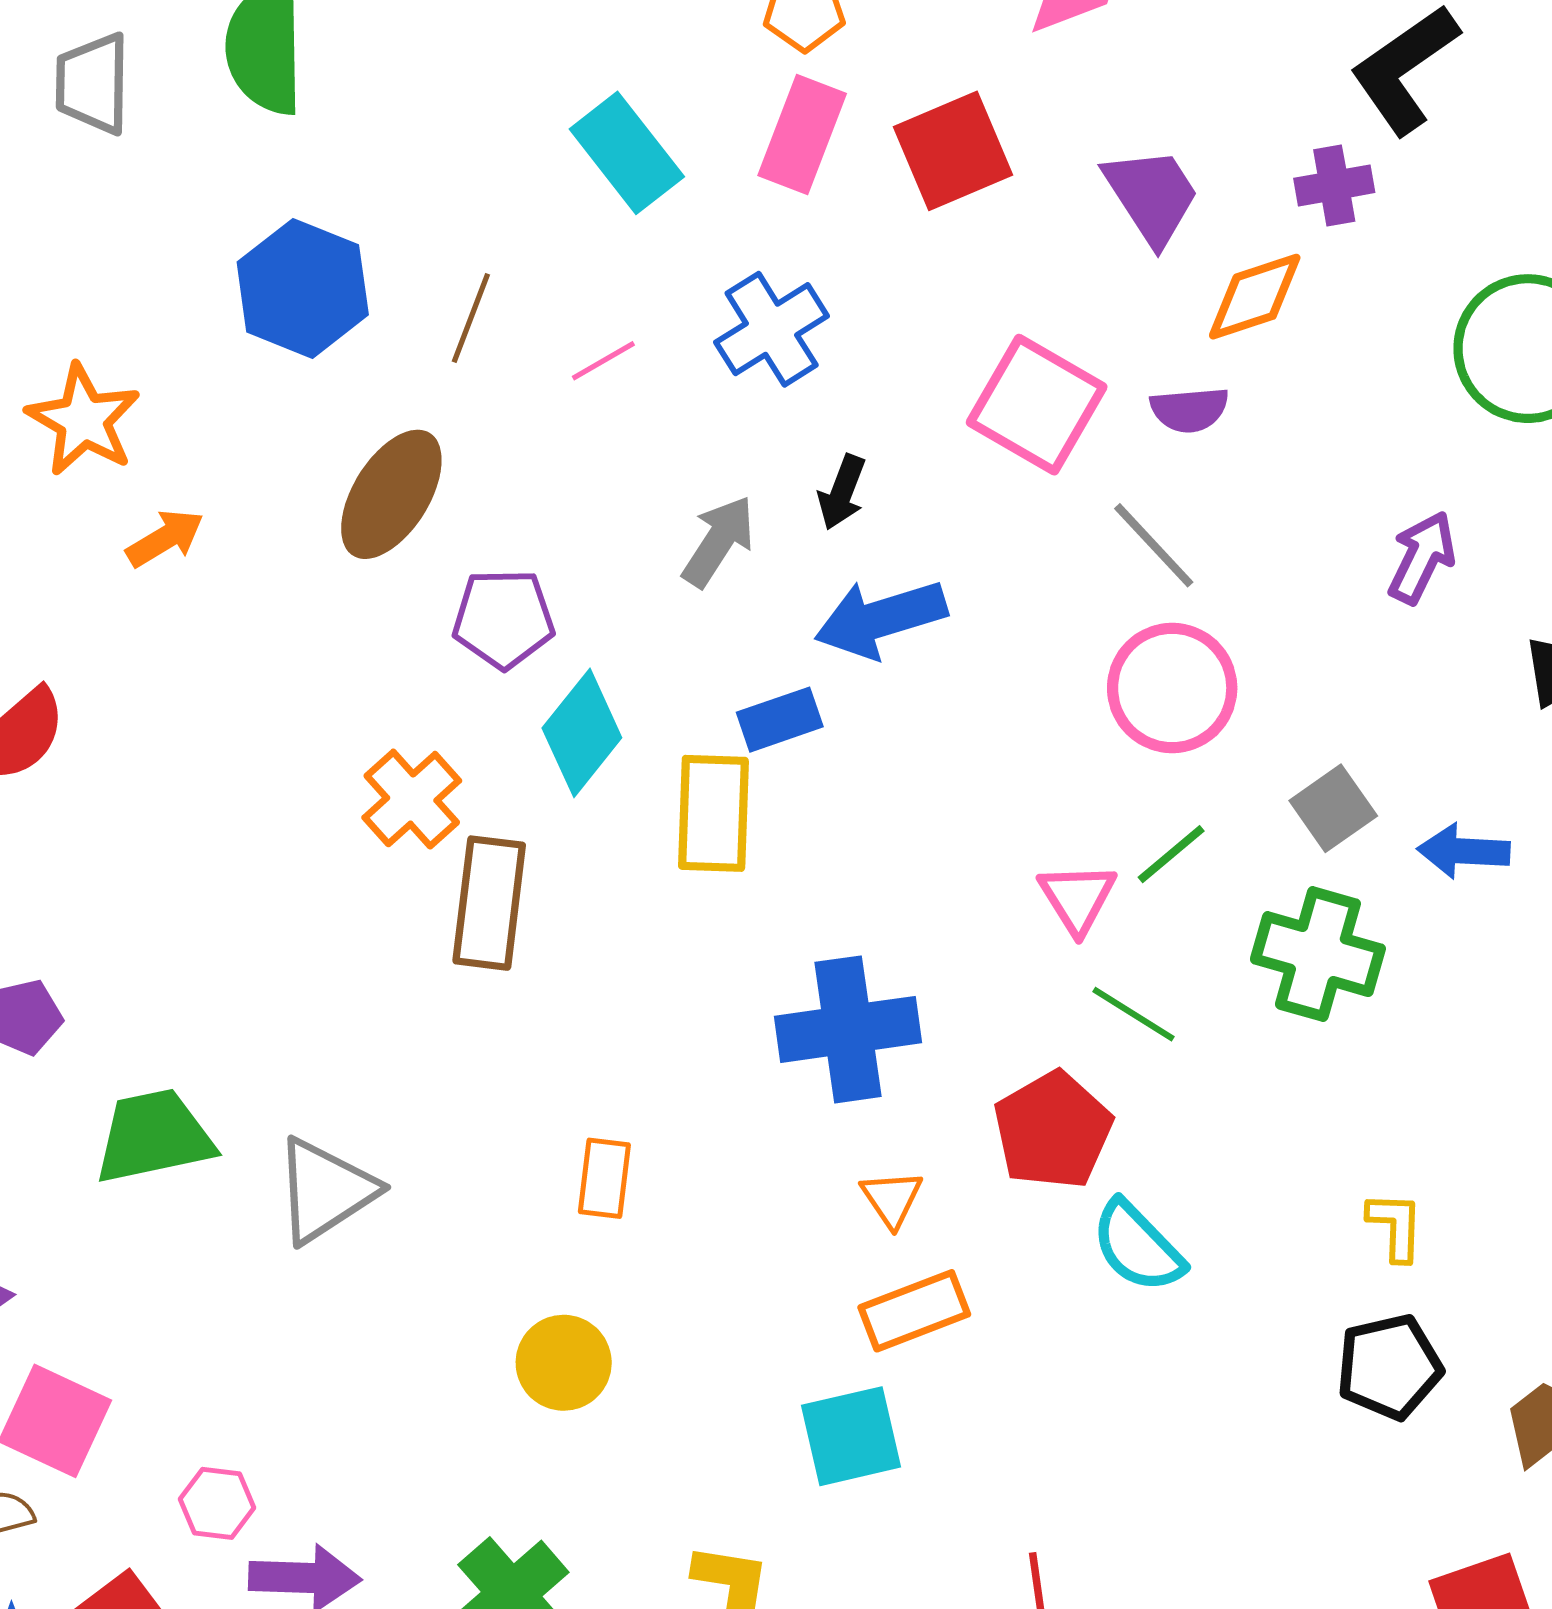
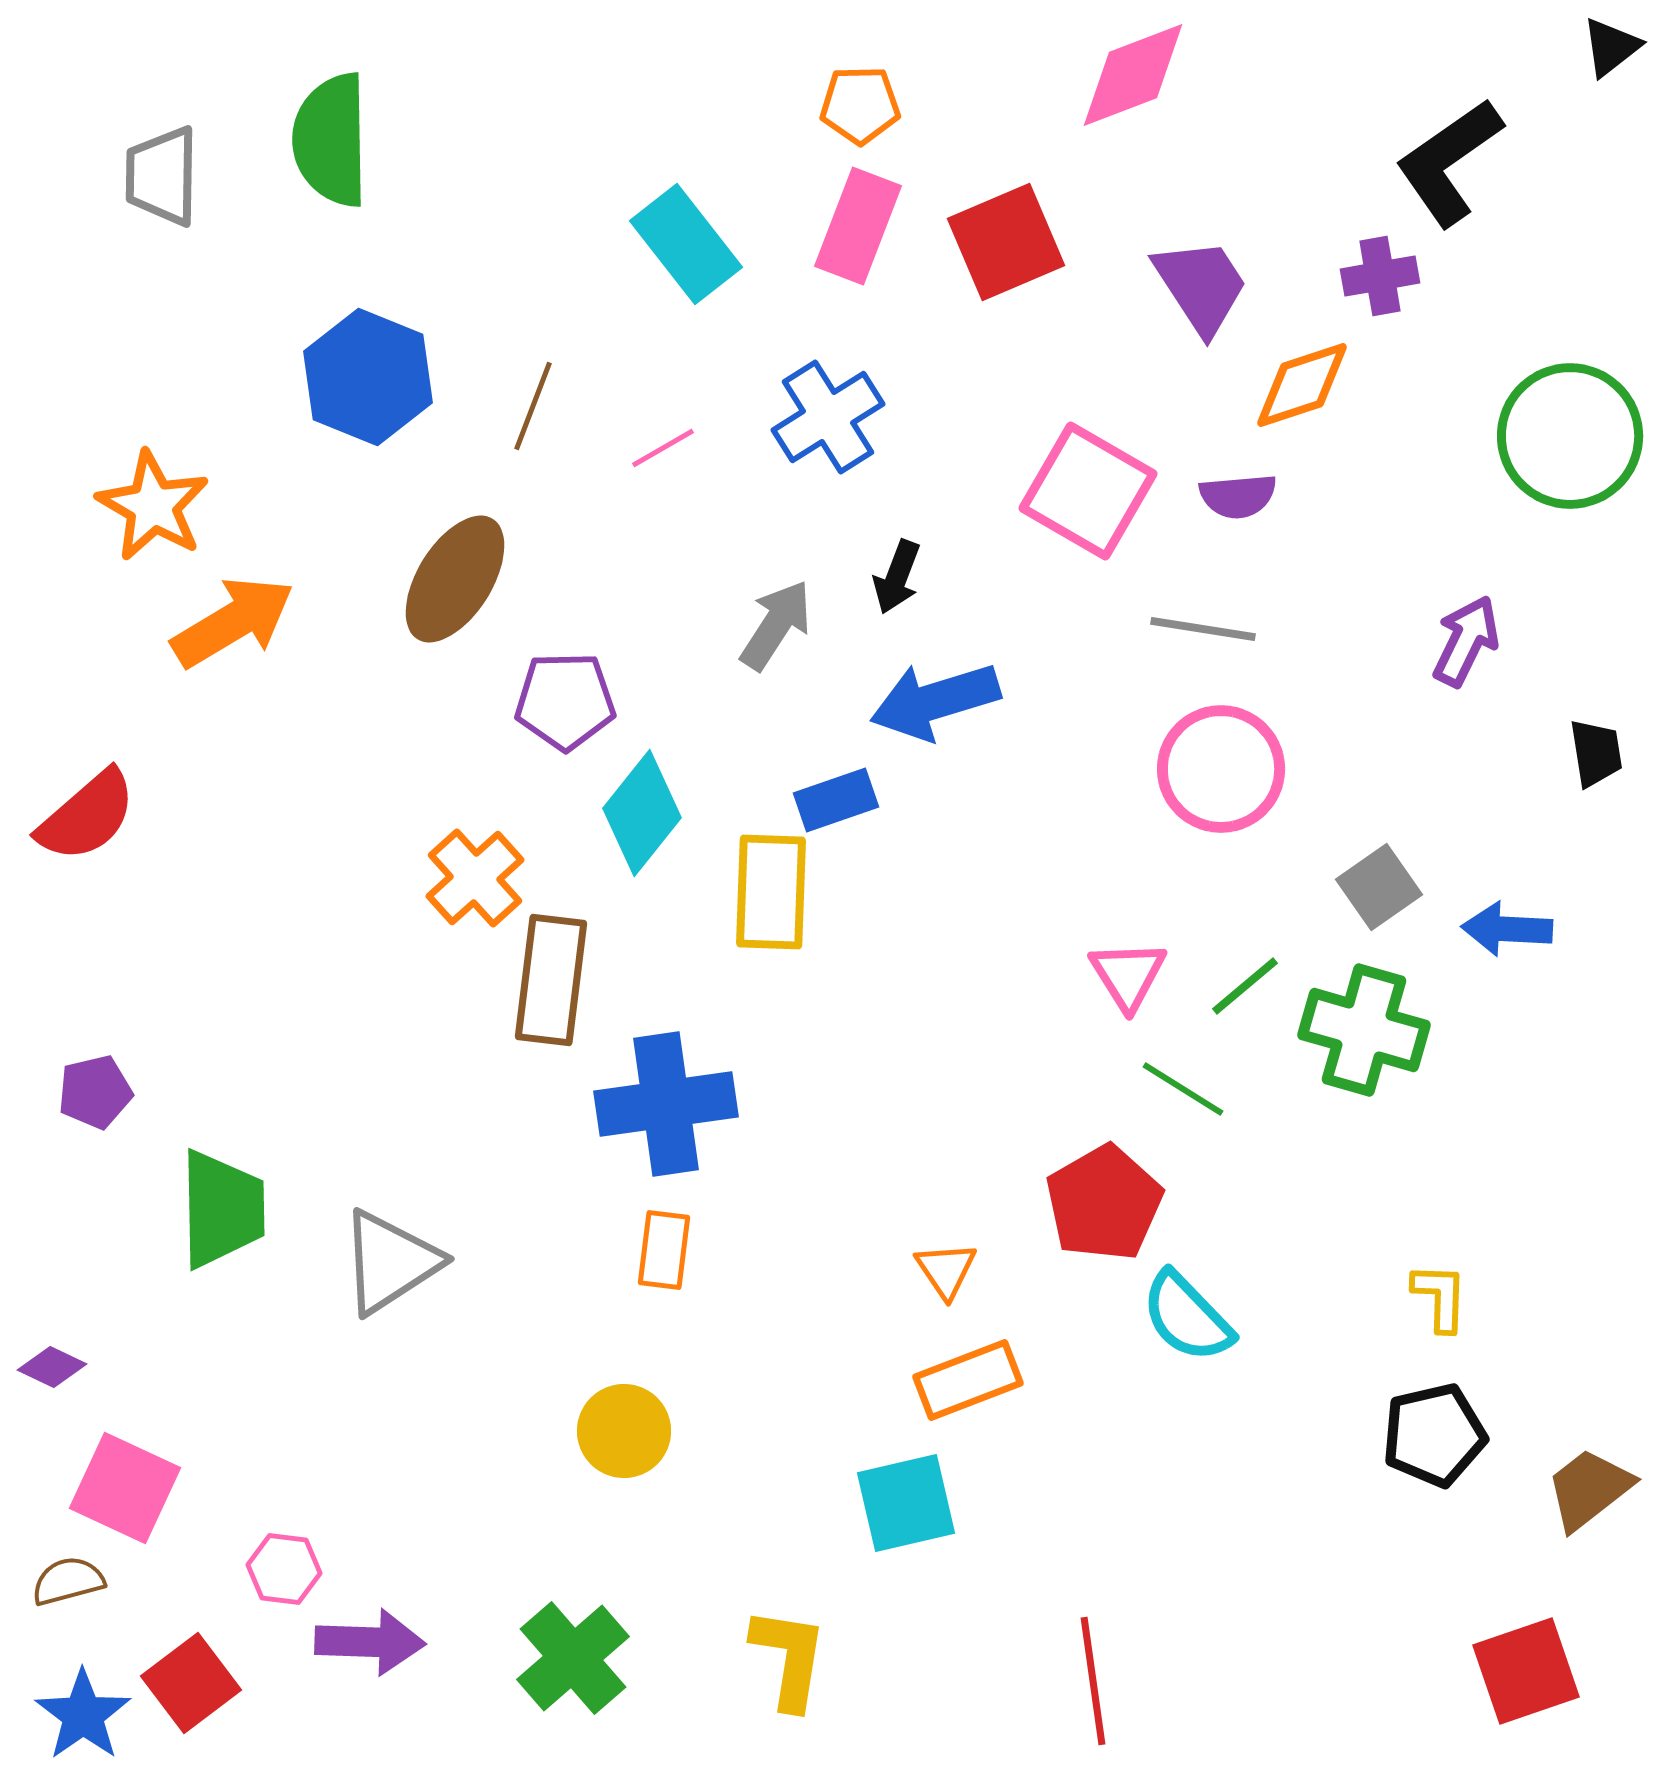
orange arrow: (165, 538) -> (233, 622), size x1.6
gray line: (1154, 545) -> (1203, 629), turned -38
green line: (1171, 854) -> (1245, 986), moved
blue cross: (848, 1029) -> (666, 1104), moved
green trapezoid: (154, 1136) -> (222, 1209), turned 101

